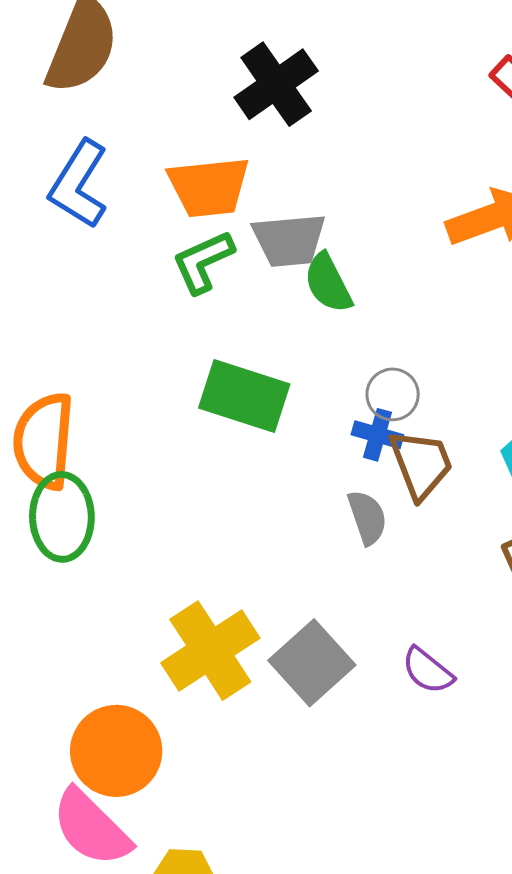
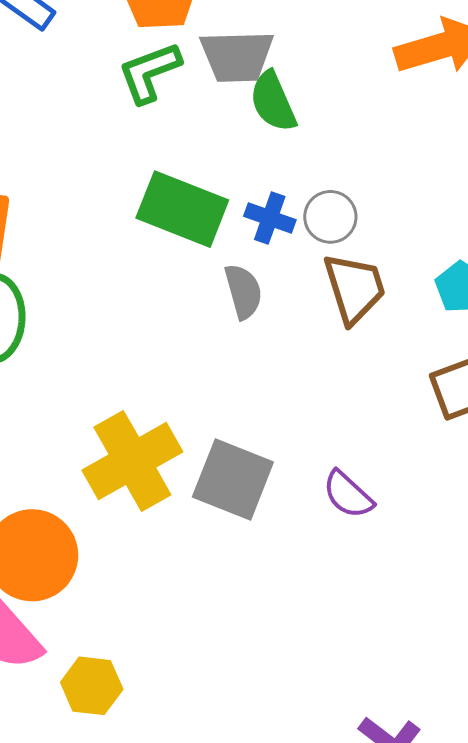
blue cross: (377, 435) -> (270, 218), moved
gray semicircle: (367, 517) -> (243, 291), moved
gray square: (312, 663) -> (233, 480), turned -30

